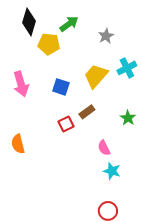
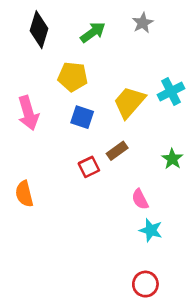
gray star: (106, 36) -> (143, 23), moved
yellow pentagon: (49, 44) -> (73, 77), moved

